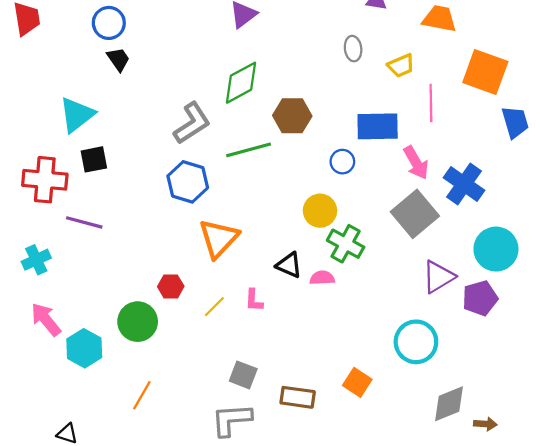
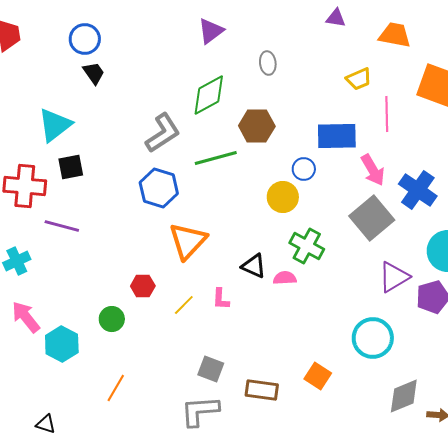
gray ellipse: (353, 49) -> (268, 63), moved
yellow circle: (320, 211) -> (283, 197), moved
green circle: (138, 322) -> (112, 319), size x0.7

